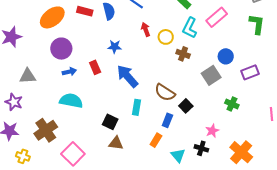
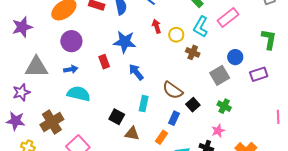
green L-shape: (257, 24) -> (269, 39), moved
blue star: (115, 47) -> (125, 42), size x1.6
blue arrow: (69, 72) -> (71, 69), moved
gray triangle: (28, 76) -> (36, 67), size x1.4
blue arrow: (127, 76) -> (136, 72), size x0.7
purple star: (14, 102) -> (21, 92), turned 30
green cross: (232, 104) -> (224, 106), moved
brown triangle: (116, 143) -> (132, 134), moved

